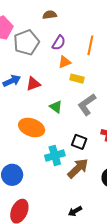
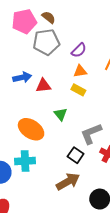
brown semicircle: (50, 15) -> (49, 17), moved, turned 32
yellow rectangle: (77, 79) -> (78, 90), moved
gray L-shape: (87, 104) -> (91, 134), moved
cyan cross: (55, 156) -> (25, 161), moved

